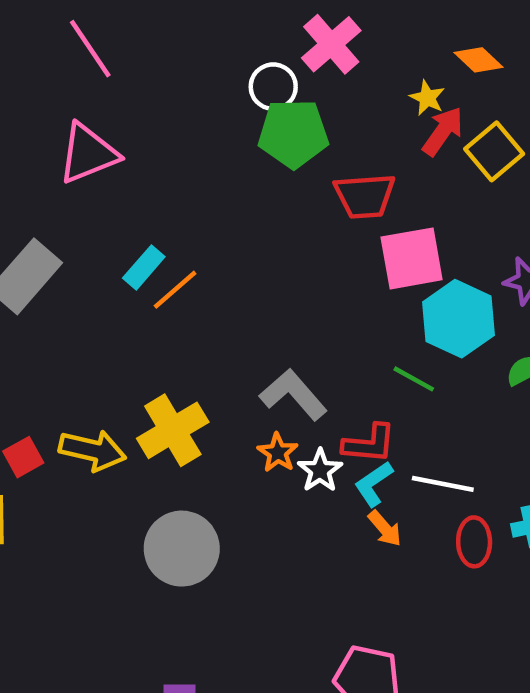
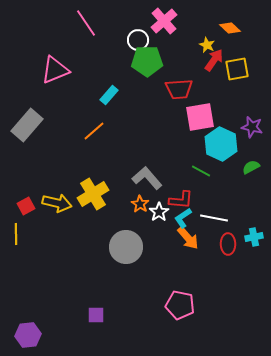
pink line: (90, 49) -> (86, 23), moved
yellow square: (494, 151) -> (237, 69), turned 30
cyan rectangle: (144, 267) -> (109, 95), moved
orange arrow: (385, 528) -> (188, 238), size x1.4
gray circle: (182, 549) -> (126, 247), moved

